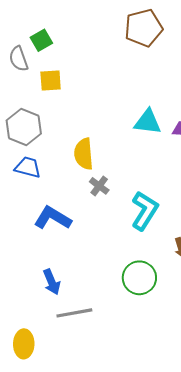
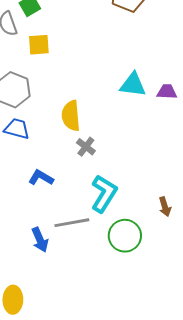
cyan L-shape: (145, 211) -> (104, 194), moved
blue L-shape: (53, 218) -> (41, 178), size x0.7
gray line: (74, 313) -> (72, 223), moved

